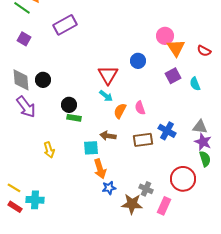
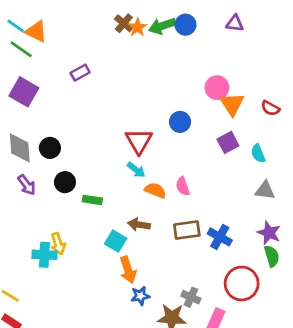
purple rectangle: (65, 25) -> (80, 73), size x0.6
purple square: (24, 39) -> (24, 92), size x1.5
black circle: (69, 105) -> (65, 182), moved
purple arrow: (26, 107) -> (27, 185), size x0.7
orange semicircle: (120, 111) -> (155, 190), turned 84
gray triangle: (200, 127) -> (265, 190), moved
blue cross: (167, 131) -> (220, 237), moved
cyan square: (91, 148) -> (116, 241), turned 35
cyan cross: (35, 200) -> (44, 255), moved

